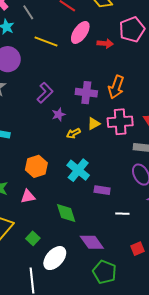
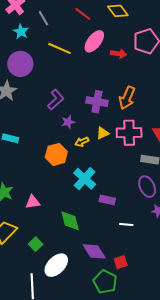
orange hexagon: (36, 166) -> (56, 154), moved
red square: (137, 249) -> (121, 262), moved

